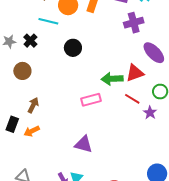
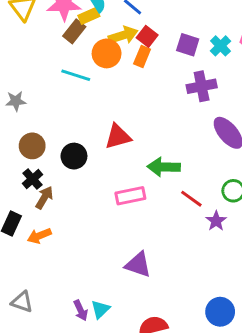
black cross: (30, 41) -> (32, 179), moved
black circle: (73, 48) -> (74, 156), moved
red triangle: (135, 73) -> (118, 137), moved
purple triangle: (84, 144) -> (138, 265), moved

